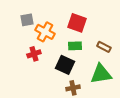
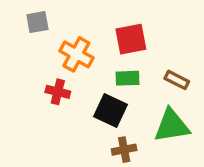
gray square: (27, 20) -> (37, 22), moved
red square: (77, 23) -> (131, 39), turned -30
red cross: (34, 54) -> (58, 92), turned 32

